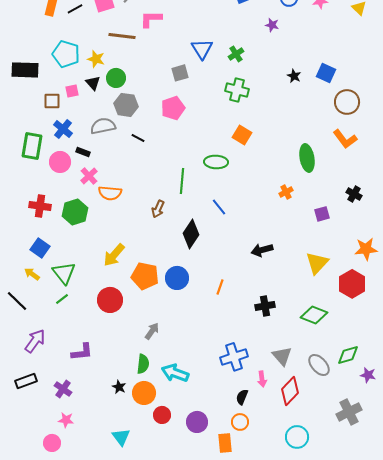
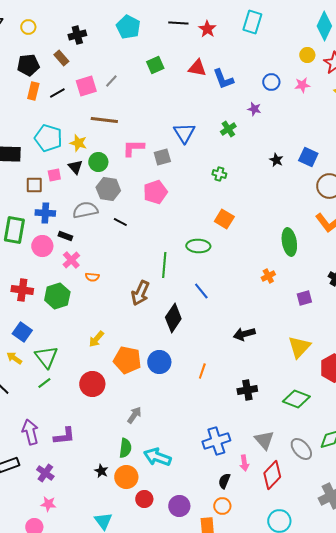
pink L-shape: (151, 19) -> (133, 148), moved
green cross: (236, 54) -> (228, 129), moved
green cross: (237, 90) -> (219, 174), size x0.6
blue cross: (63, 129) -> (45, 213), turned -36
orange semicircle: (110, 193) -> (92, 277), size x0.6
brown arrow: (158, 209) -> (140, 293), size x1.4
yellow arrow: (114, 255) -> (96, 339), size x0.7
purple arrow: (35, 341) -> (30, 432), moved, turned -50

